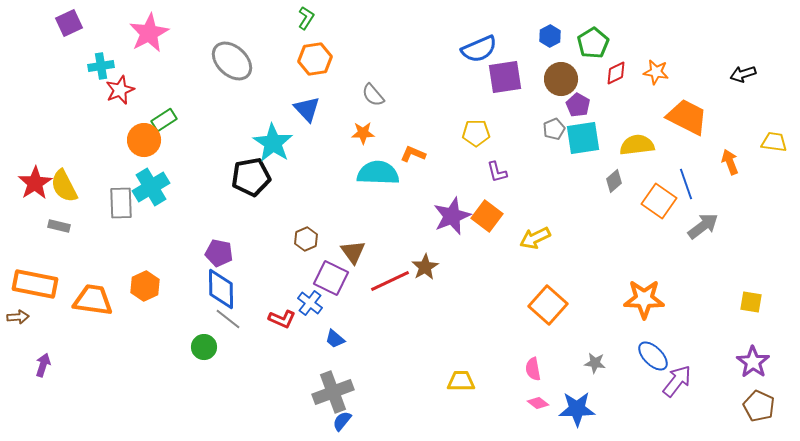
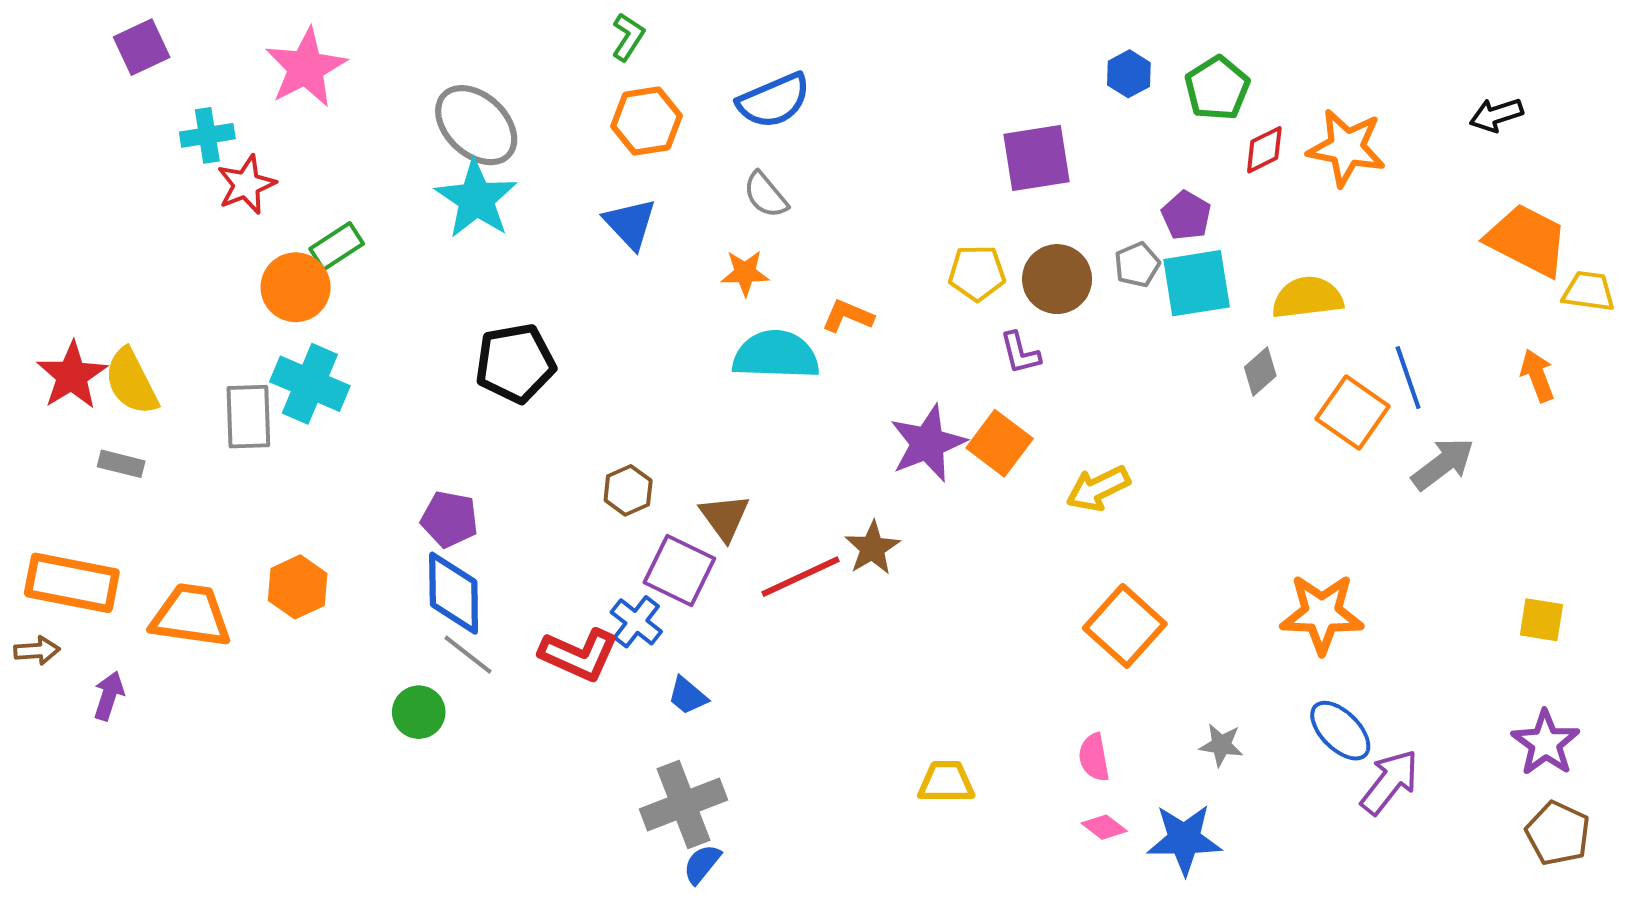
blue semicircle: (479, 49) -> (774, 100), moved
orange star: (656, 72) -> (1346, 148), size x1.5
black arrow: (743, 74) -> (1496, 115), moved
brown circle: (561, 79) -> (1057, 279), moved
orange trapezoid: (687, 117) -> (1527, 240), moved
cyan star: (273, 143) -> (476, 199), moved
orange arrow: (730, 162) -> (1537, 376), moved
cyan cross: (151, 187) -> (310, 384), turned -36
red L-shape: (282, 319) -> (579, 655), size x1.4
purple arrow: (43, 365) -> (109, 696), moved

